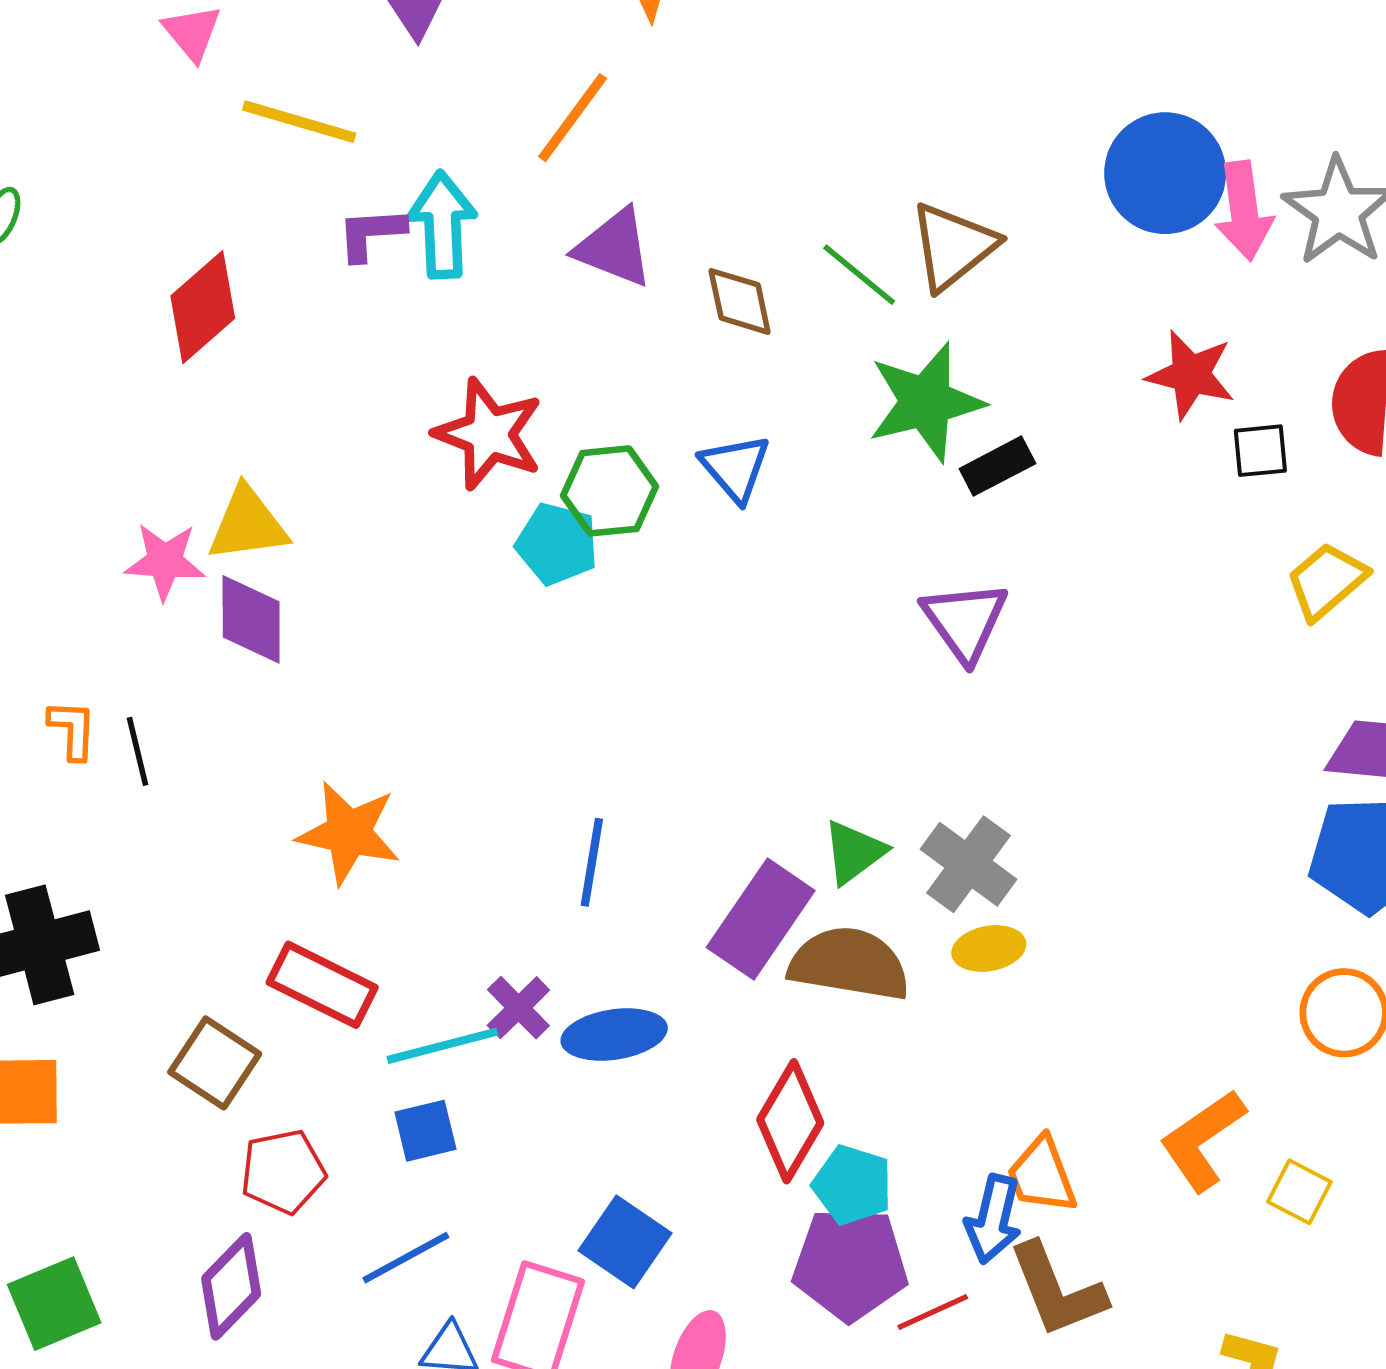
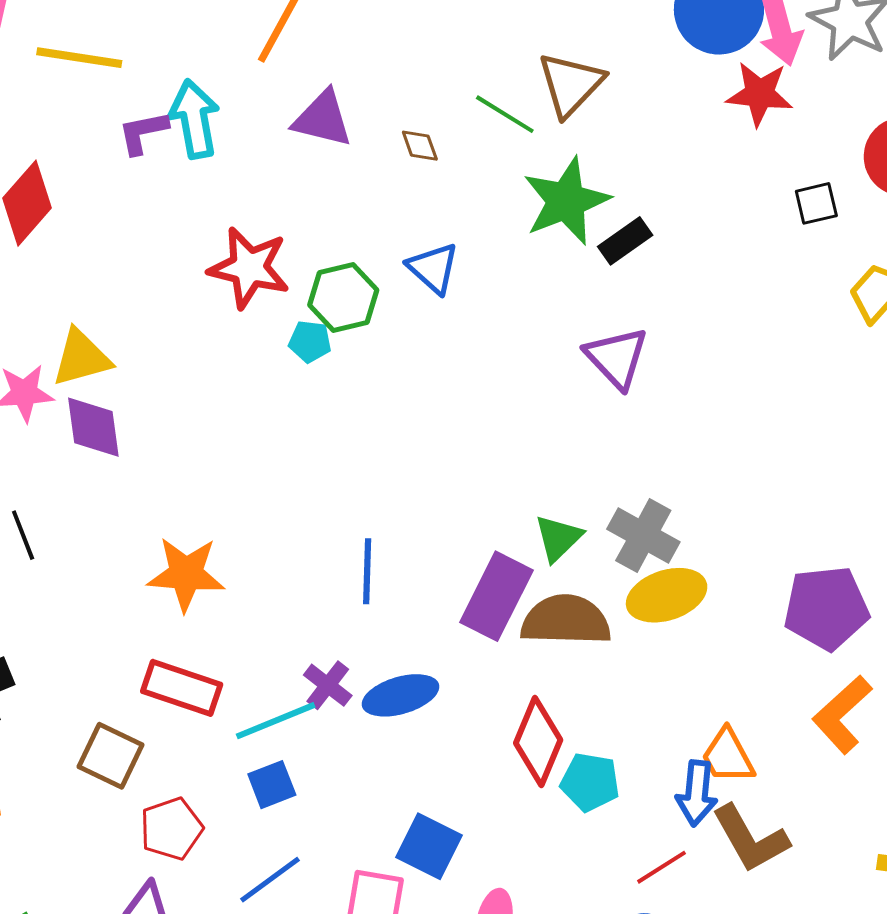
brown diamond: (740, 301) -> (420, 146), size x0.7
red star: (1191, 375) -> (759, 94), moved
cyan pentagon: (557, 544) -> (310, 342), size x0.7
yellow ellipse: (989, 948) -> (667, 595), size x1.5
purple pentagon: (850, 1264) -> (826, 608), moved

